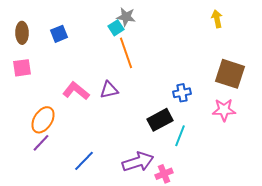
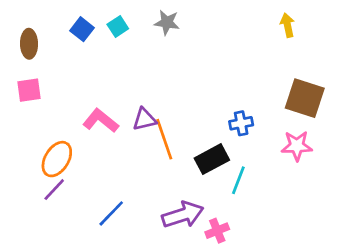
cyan square: (116, 28) -> (118, 27), moved
blue square: (59, 34) -> (82, 29), moved, turned -30
orange line: (126, 53) -> (164, 139), moved

